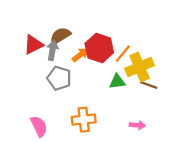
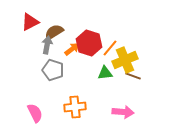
red triangle: (33, 45) -> (30, 22), moved
pink arrow: (137, 125) -> (123, 112), size x1.5

